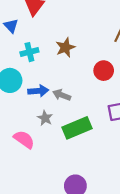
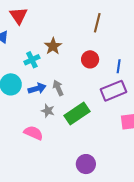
cyan cross: (29, 52) -> (32, 60), moved
gray arrow: (62, 95) -> (58, 88), turned 56

